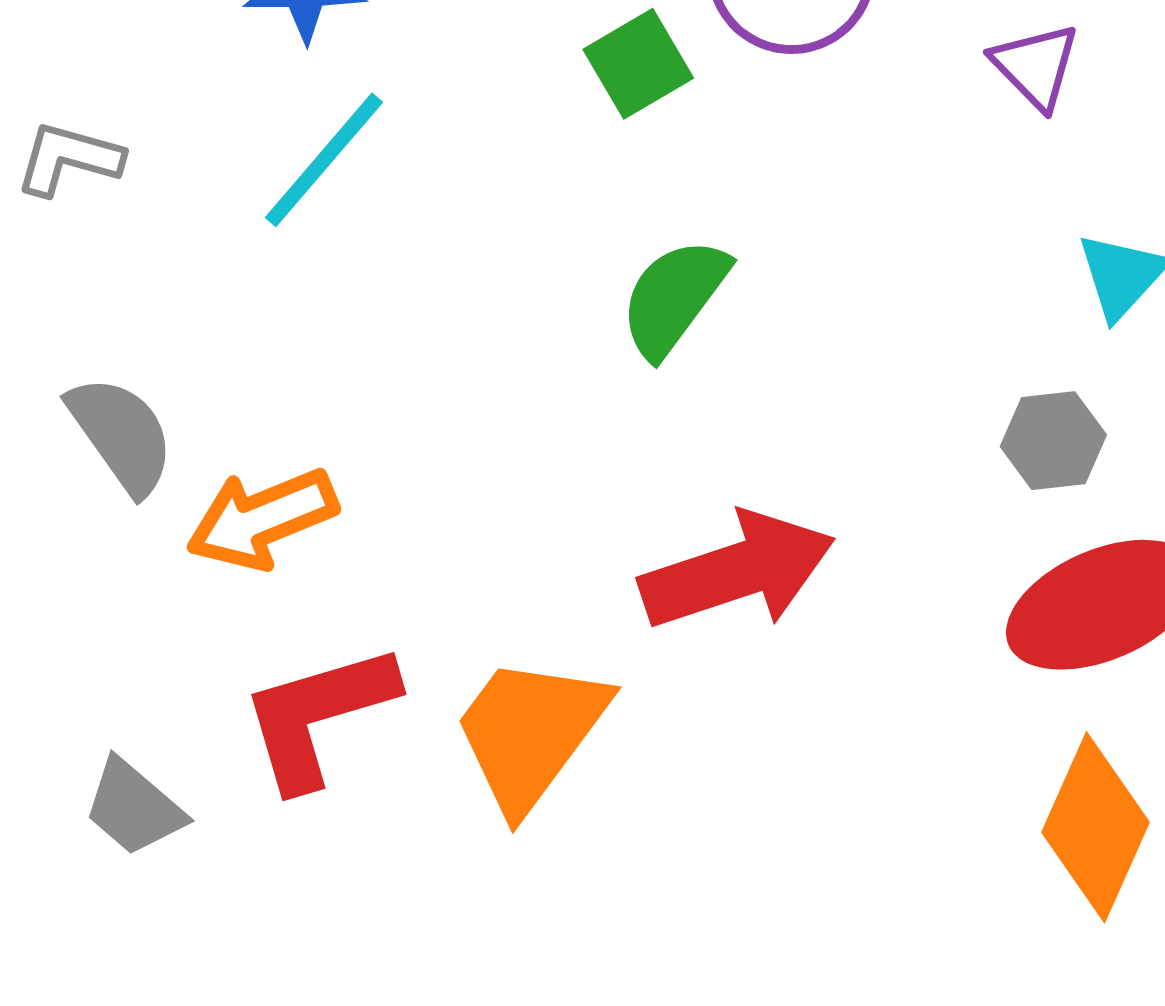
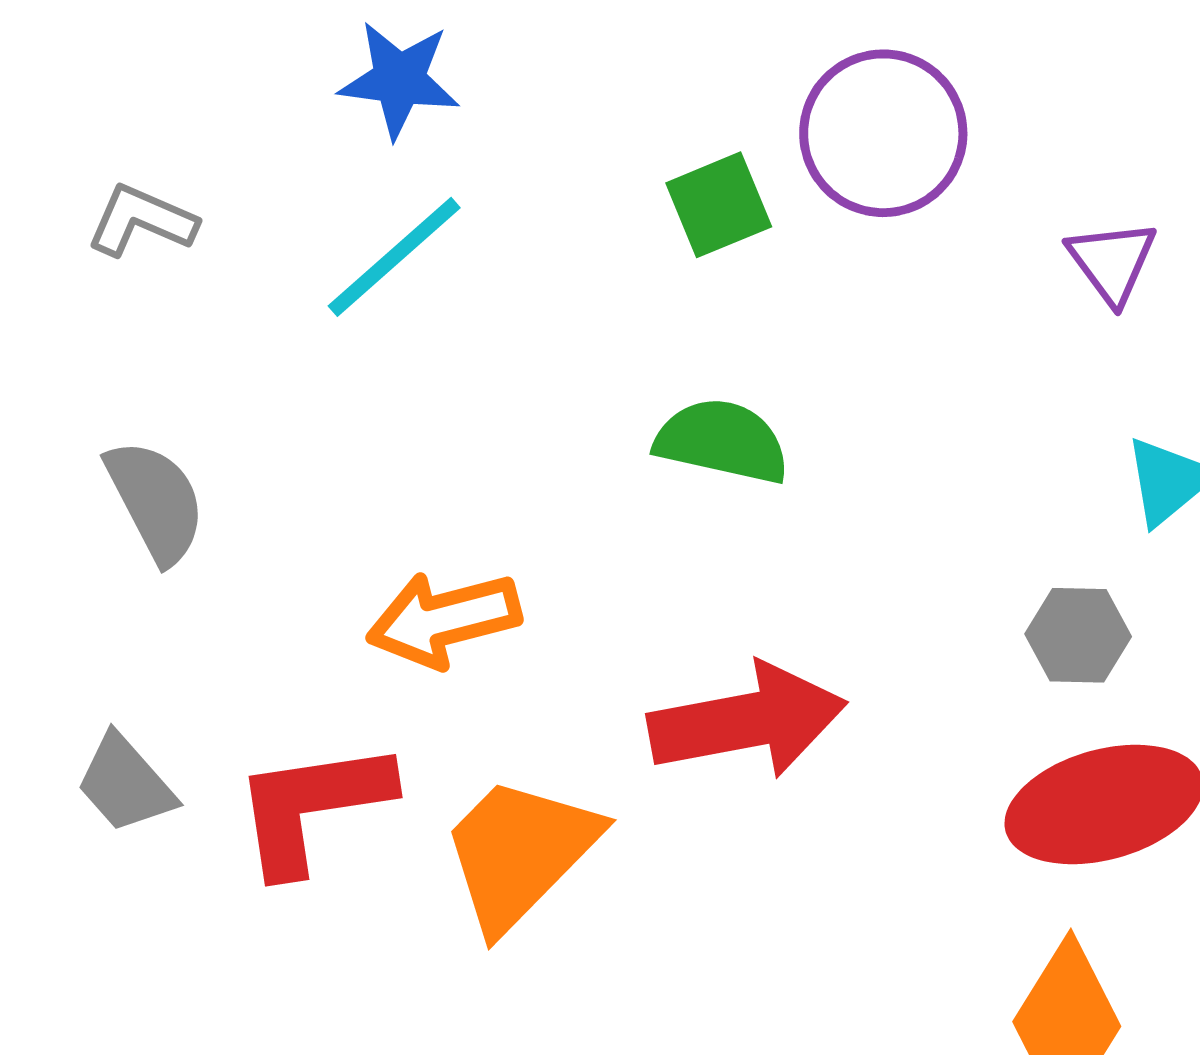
green semicircle: (674, 297) -> (722, 441), turned 58
orange arrow: (262, 519) -> (444, 619), moved
gray trapezoid: (134, 807) -> (125, 784), moved

